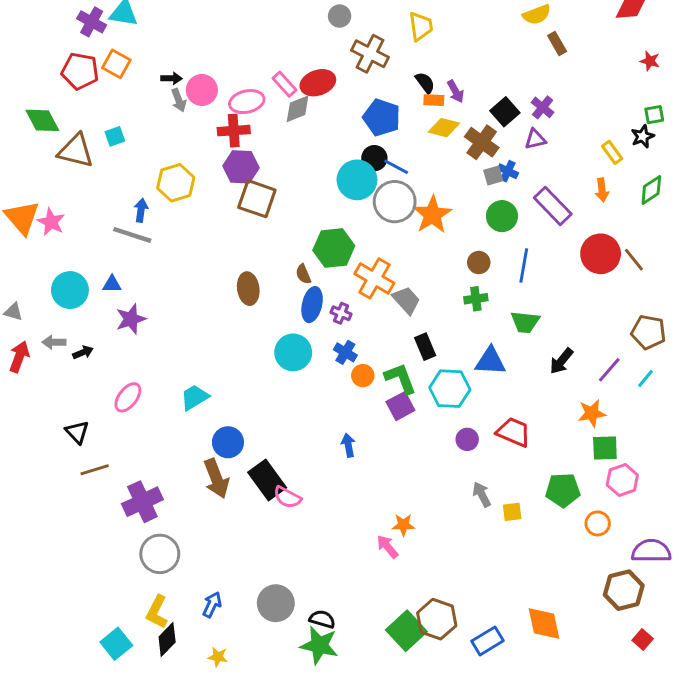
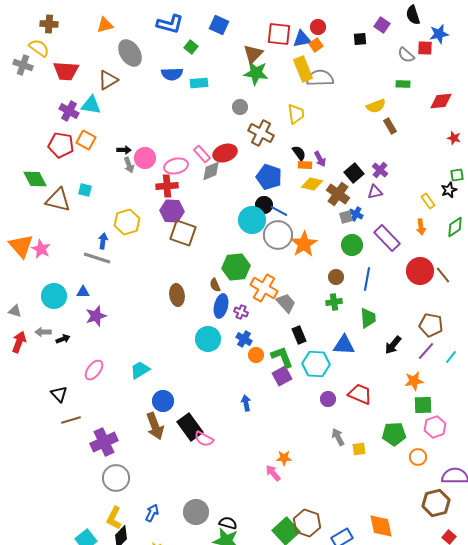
cyan square: (115, 136) -> (85, 190), turned 32
green trapezoid: (525, 322) -> (368, 318), turned -100
brown pentagon: (648, 332) -> (431, 325), moved

